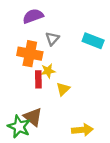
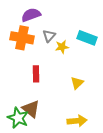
orange cross: (30, 54) -> (22, 38), moved
yellow star: (48, 71) -> (62, 47), moved
yellow triangle: (63, 89) -> (77, 83), moved

